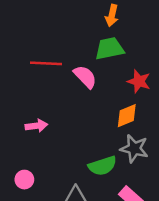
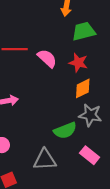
green trapezoid: (109, 48) -> (84, 31), moved
red star: (139, 81) -> (78, 63), moved

